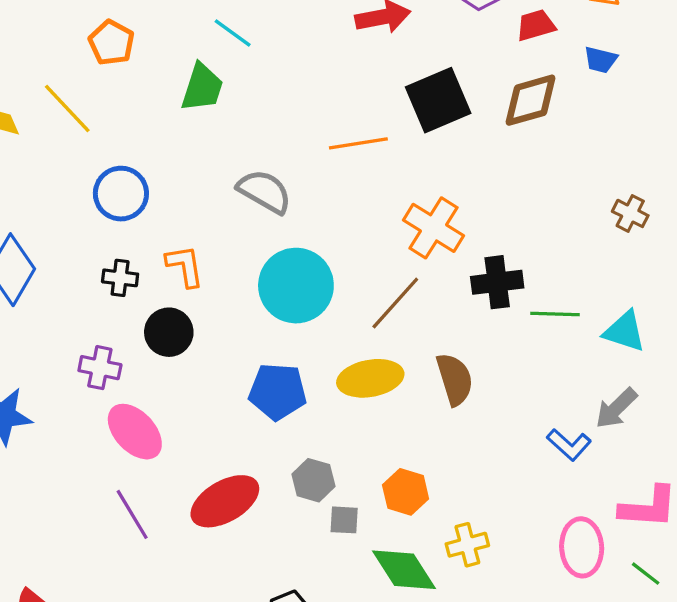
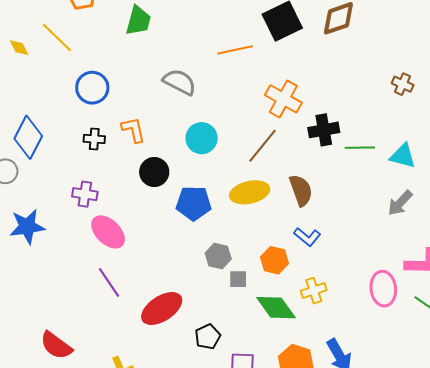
cyan circle: (296, 286) -> (202, 138), size x0.7
black circle: (169, 332) -> (154, 172), moved
blue L-shape: (569, 445) -> (307, 237), moved
red ellipse: (225, 501) -> (162, 309), moved

